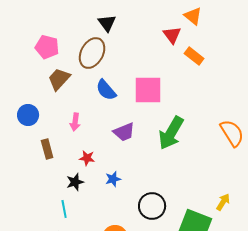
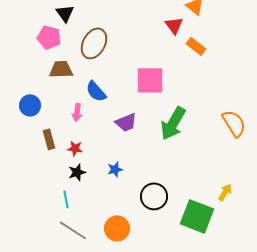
black triangle: (107, 23) -> (65, 13), moved
brown trapezoid: (59, 79) -> (61, 69), turned 45
blue semicircle: (106, 90) -> (96, 91), moved
red star: (87, 158) -> (75, 148), moved

